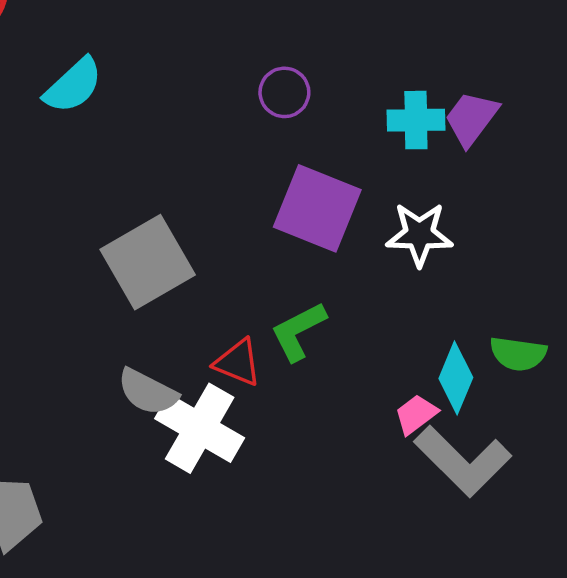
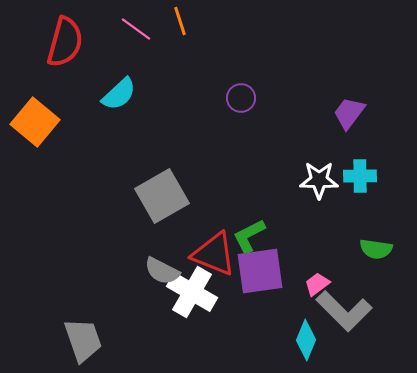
cyan cross: (416, 120) -> (360, 176), moved
purple square: (317, 208) -> (260, 271), moved, turned -30
red triangle: (238, 362) -> (214, 254), size x1.6
cyan diamond: (456, 378) -> (306, 340), moved

